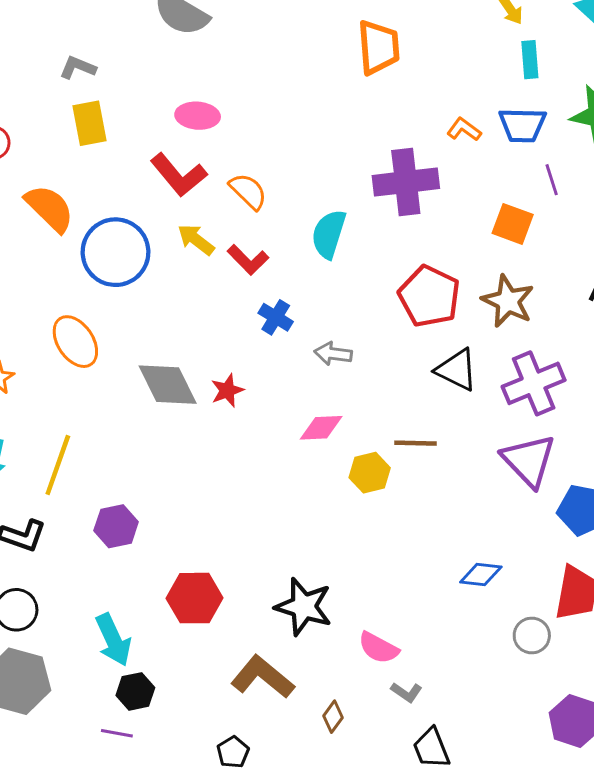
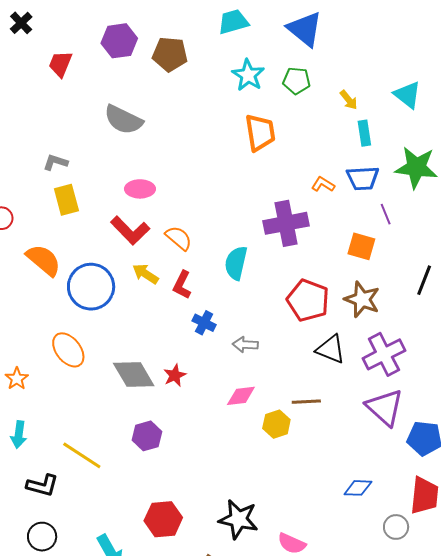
red L-shape: (248, 260) -> (182, 285), turned 76
yellow line: (58, 465) -> (82, 455), moved, turned -72
purple hexagon: (116, 526) -> (147, 436), moved

